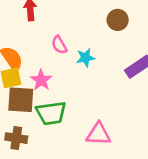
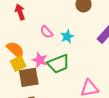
green trapezoid: (51, 113) -> (58, 64), moved

